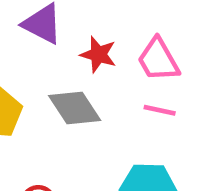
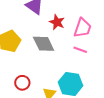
pink trapezoid: (158, 60) -> (83, 28), turned -140

